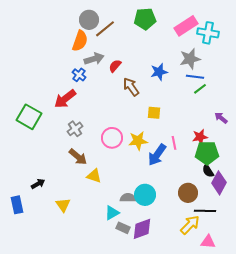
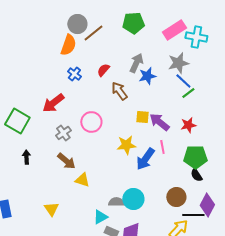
gray arrow: (94, 59) -> (136, 63), moved, turned -48
blue cross: (79, 75) -> (74, 74), moved
blue line: (195, 77) -> (183, 81), turned 36
purple arrow: (221, 118) -> (159, 122), moved, size x1.5
red star: (200, 137) -> (188, 125), moved
pink circle: (112, 138) -> (91, 122), moved
purple diamond: (219, 183) -> (207, 205), moved
black arrow: (38, 184) -> (26, 157), moved, turned -64

